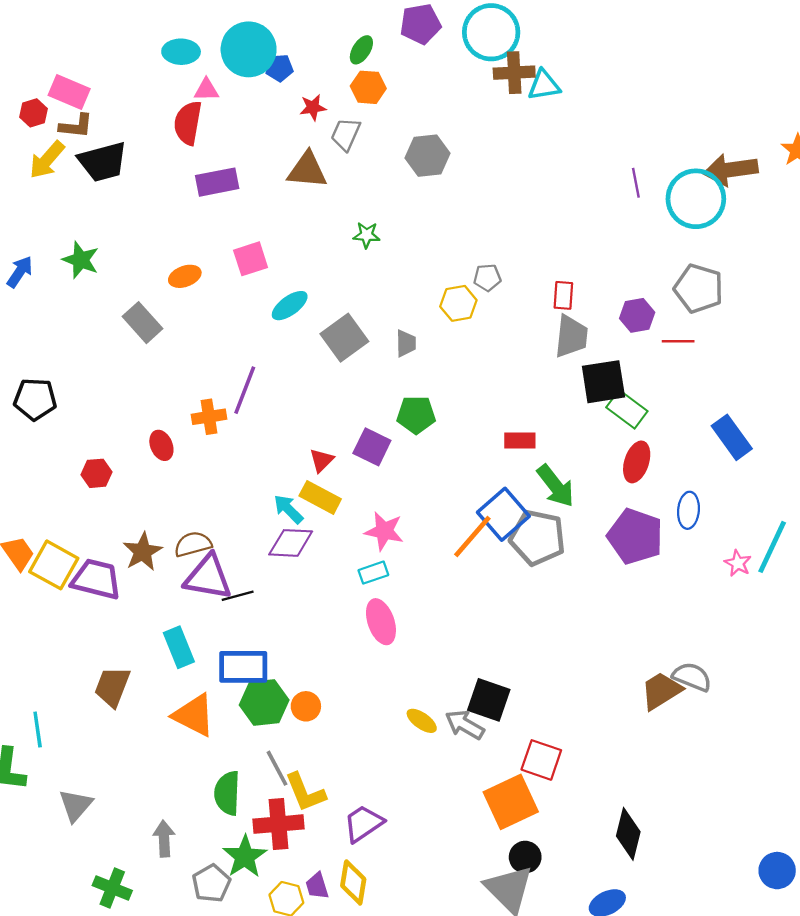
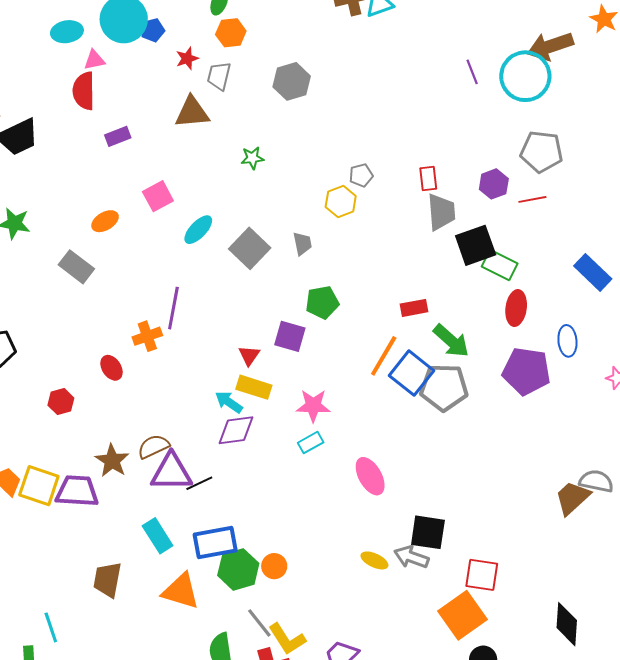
purple rectangle: (217, 182) -> (118, 136), size x0.7
orange line: (472, 536) -> (384, 356), moved
pink ellipse: (381, 622) -> (370, 476), moved

